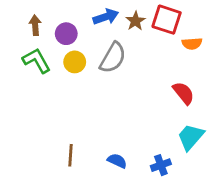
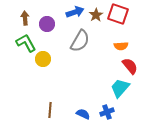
orange semicircle: (192, 44) -> (121, 46), moved
yellow circle: (75, 62) -> (43, 59), moved
cyan trapezoid: (191, 137) -> (120, 88), moved
blue cross: (161, 165) -> (107, 112), moved

